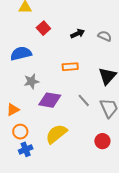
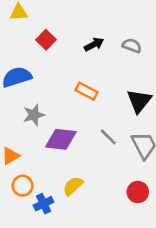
orange rectangle: (70, 67) -> (86, 91), turned 35
yellow semicircle: (56, 134) -> (73, 186), size x0.7
blue cross: (26, 149) -> (44, 204), moved

